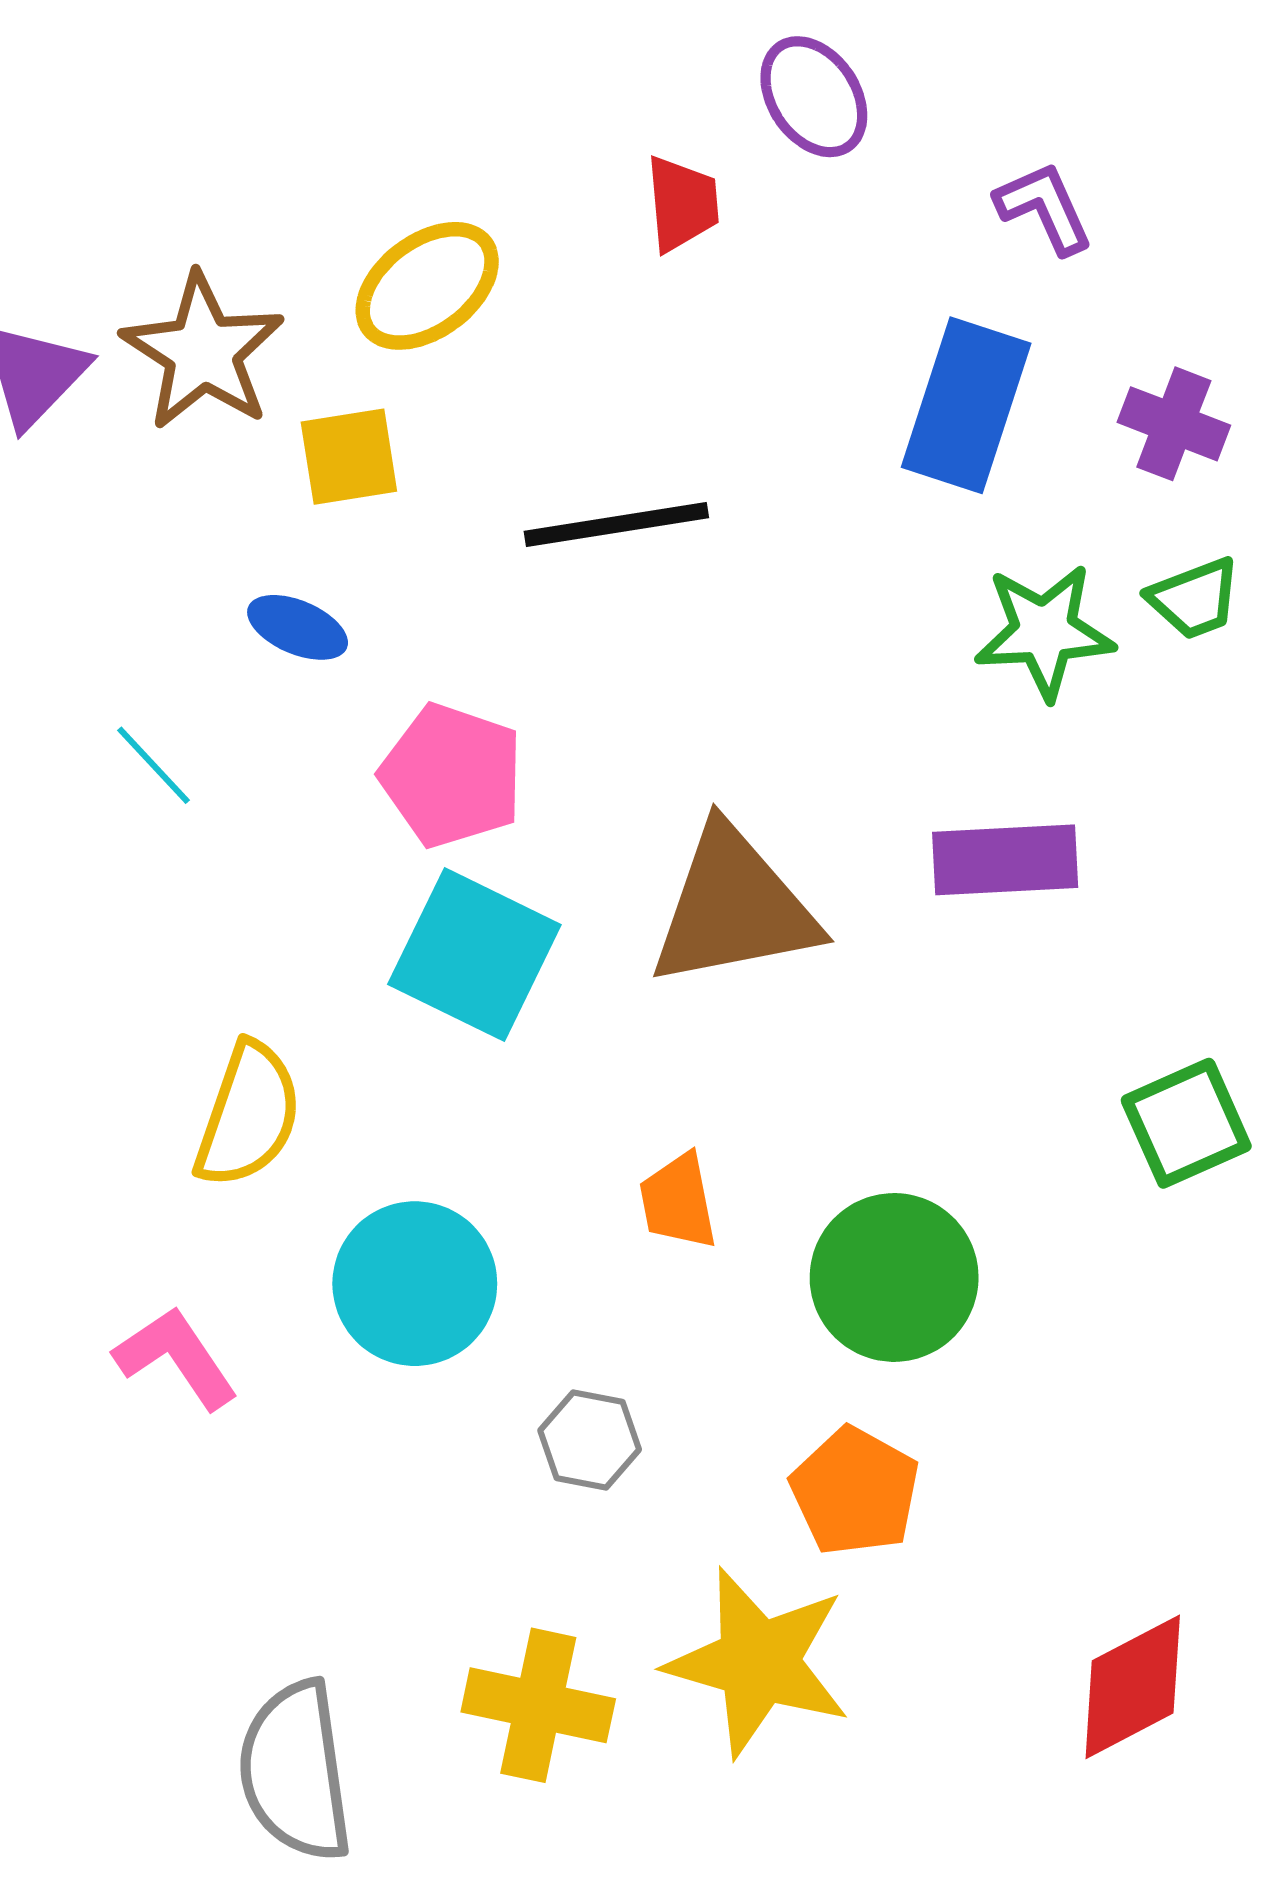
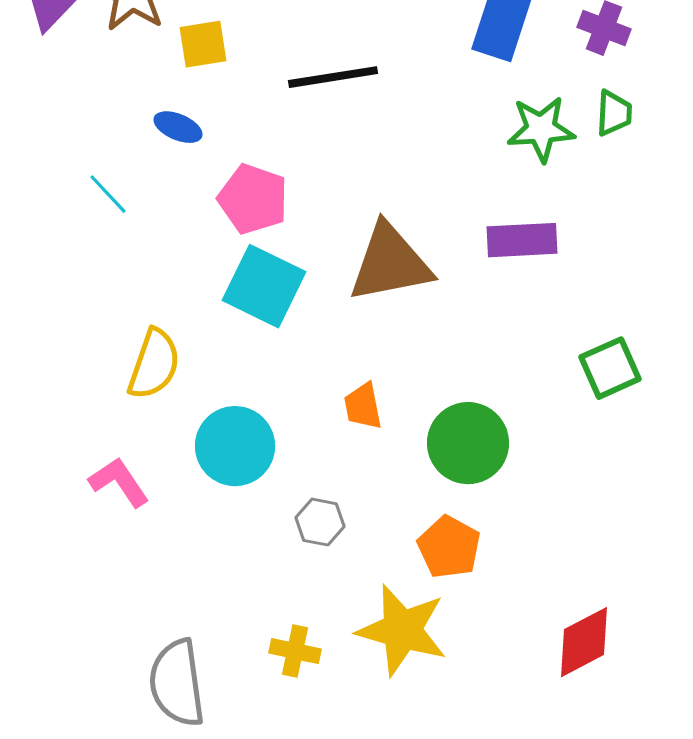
green trapezoid: (1194, 599) -> (614, 113), turned -66
yellow cross: (538, 1705) -> (295, 651), size x0.7

